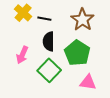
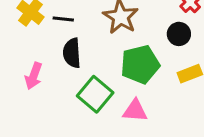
green pentagon: (77, 53) -> (140, 64), moved, turned 30
green square: (49, 70) -> (95, 94), moved

